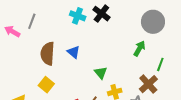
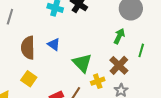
green triangle: (101, 73) -> (82, 63), size x1.5
brown cross: (148, 84) -> (119, 65), moved

